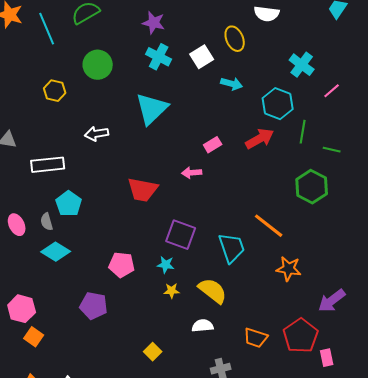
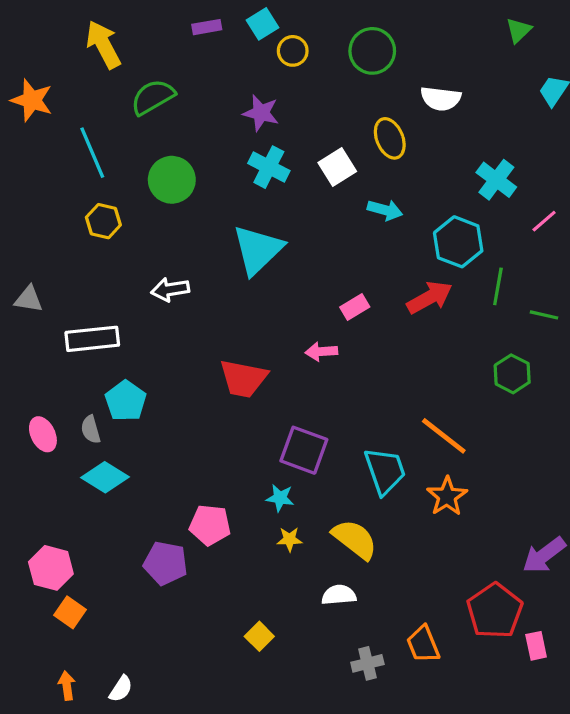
cyan line: (47, 29) -> (92, 153), moved
green hexagon: (312, 187) -> (512, 374), size x0.7
pink pentagon: (122, 265) -> (210, 525), moved
orange star: (289, 269) -> (447, 496), moved, turned 30
orange trapezoid: (256, 338) -> (423, 644), moved, turned 50

